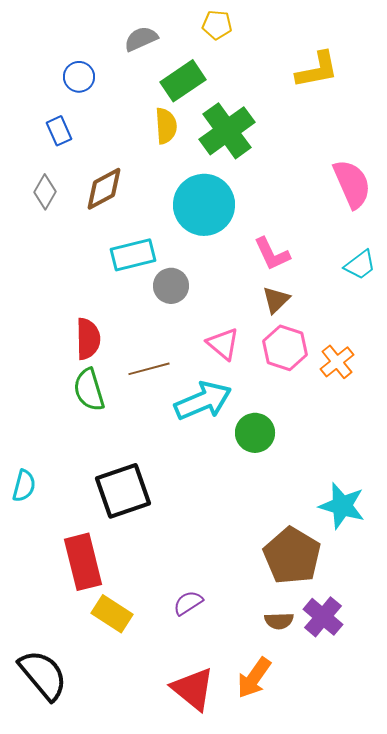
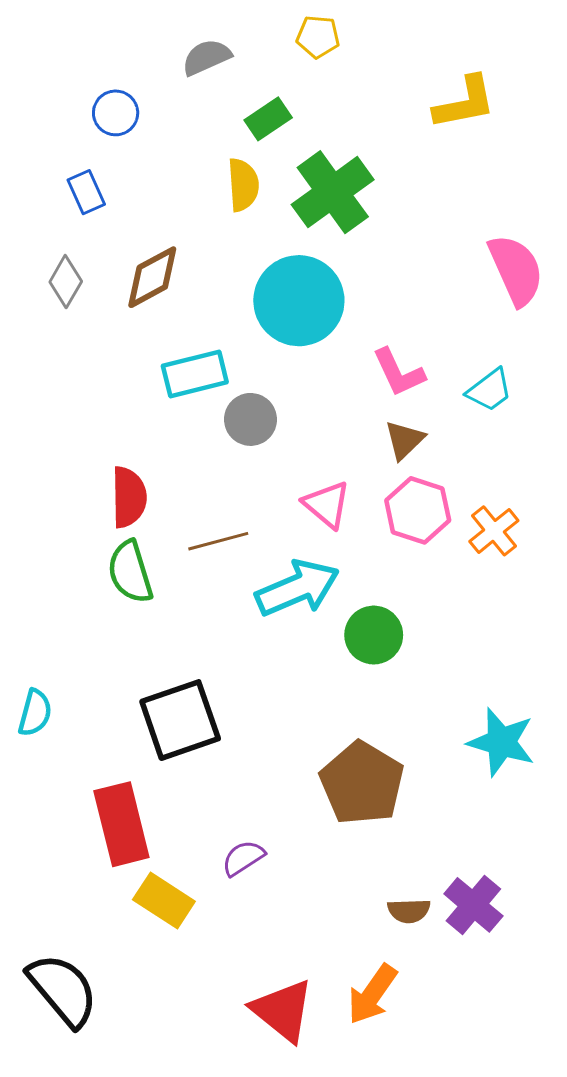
green rectangle: (183, 81) -> (268, 119), size x0.7
cyan trapezoid: (360, 265) -> (490, 390), moved
brown pentagon: (292, 556) -> (362, 783), moved
purple semicircle: (188, 603) -> (243, 858), moved

